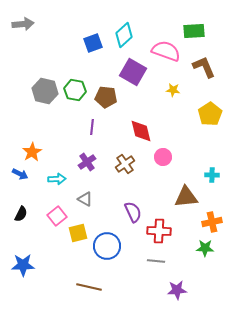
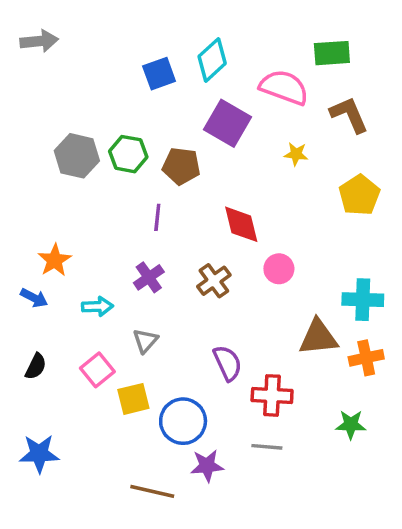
cyan cross: (212, 175) -> (363, 300), size x1.6
gray triangle: (85, 199) -> (145, 341), turned 42
orange cross: (212, 222) -> (366, 358), moved
purple star: (177, 290) -> (207, 466), moved

